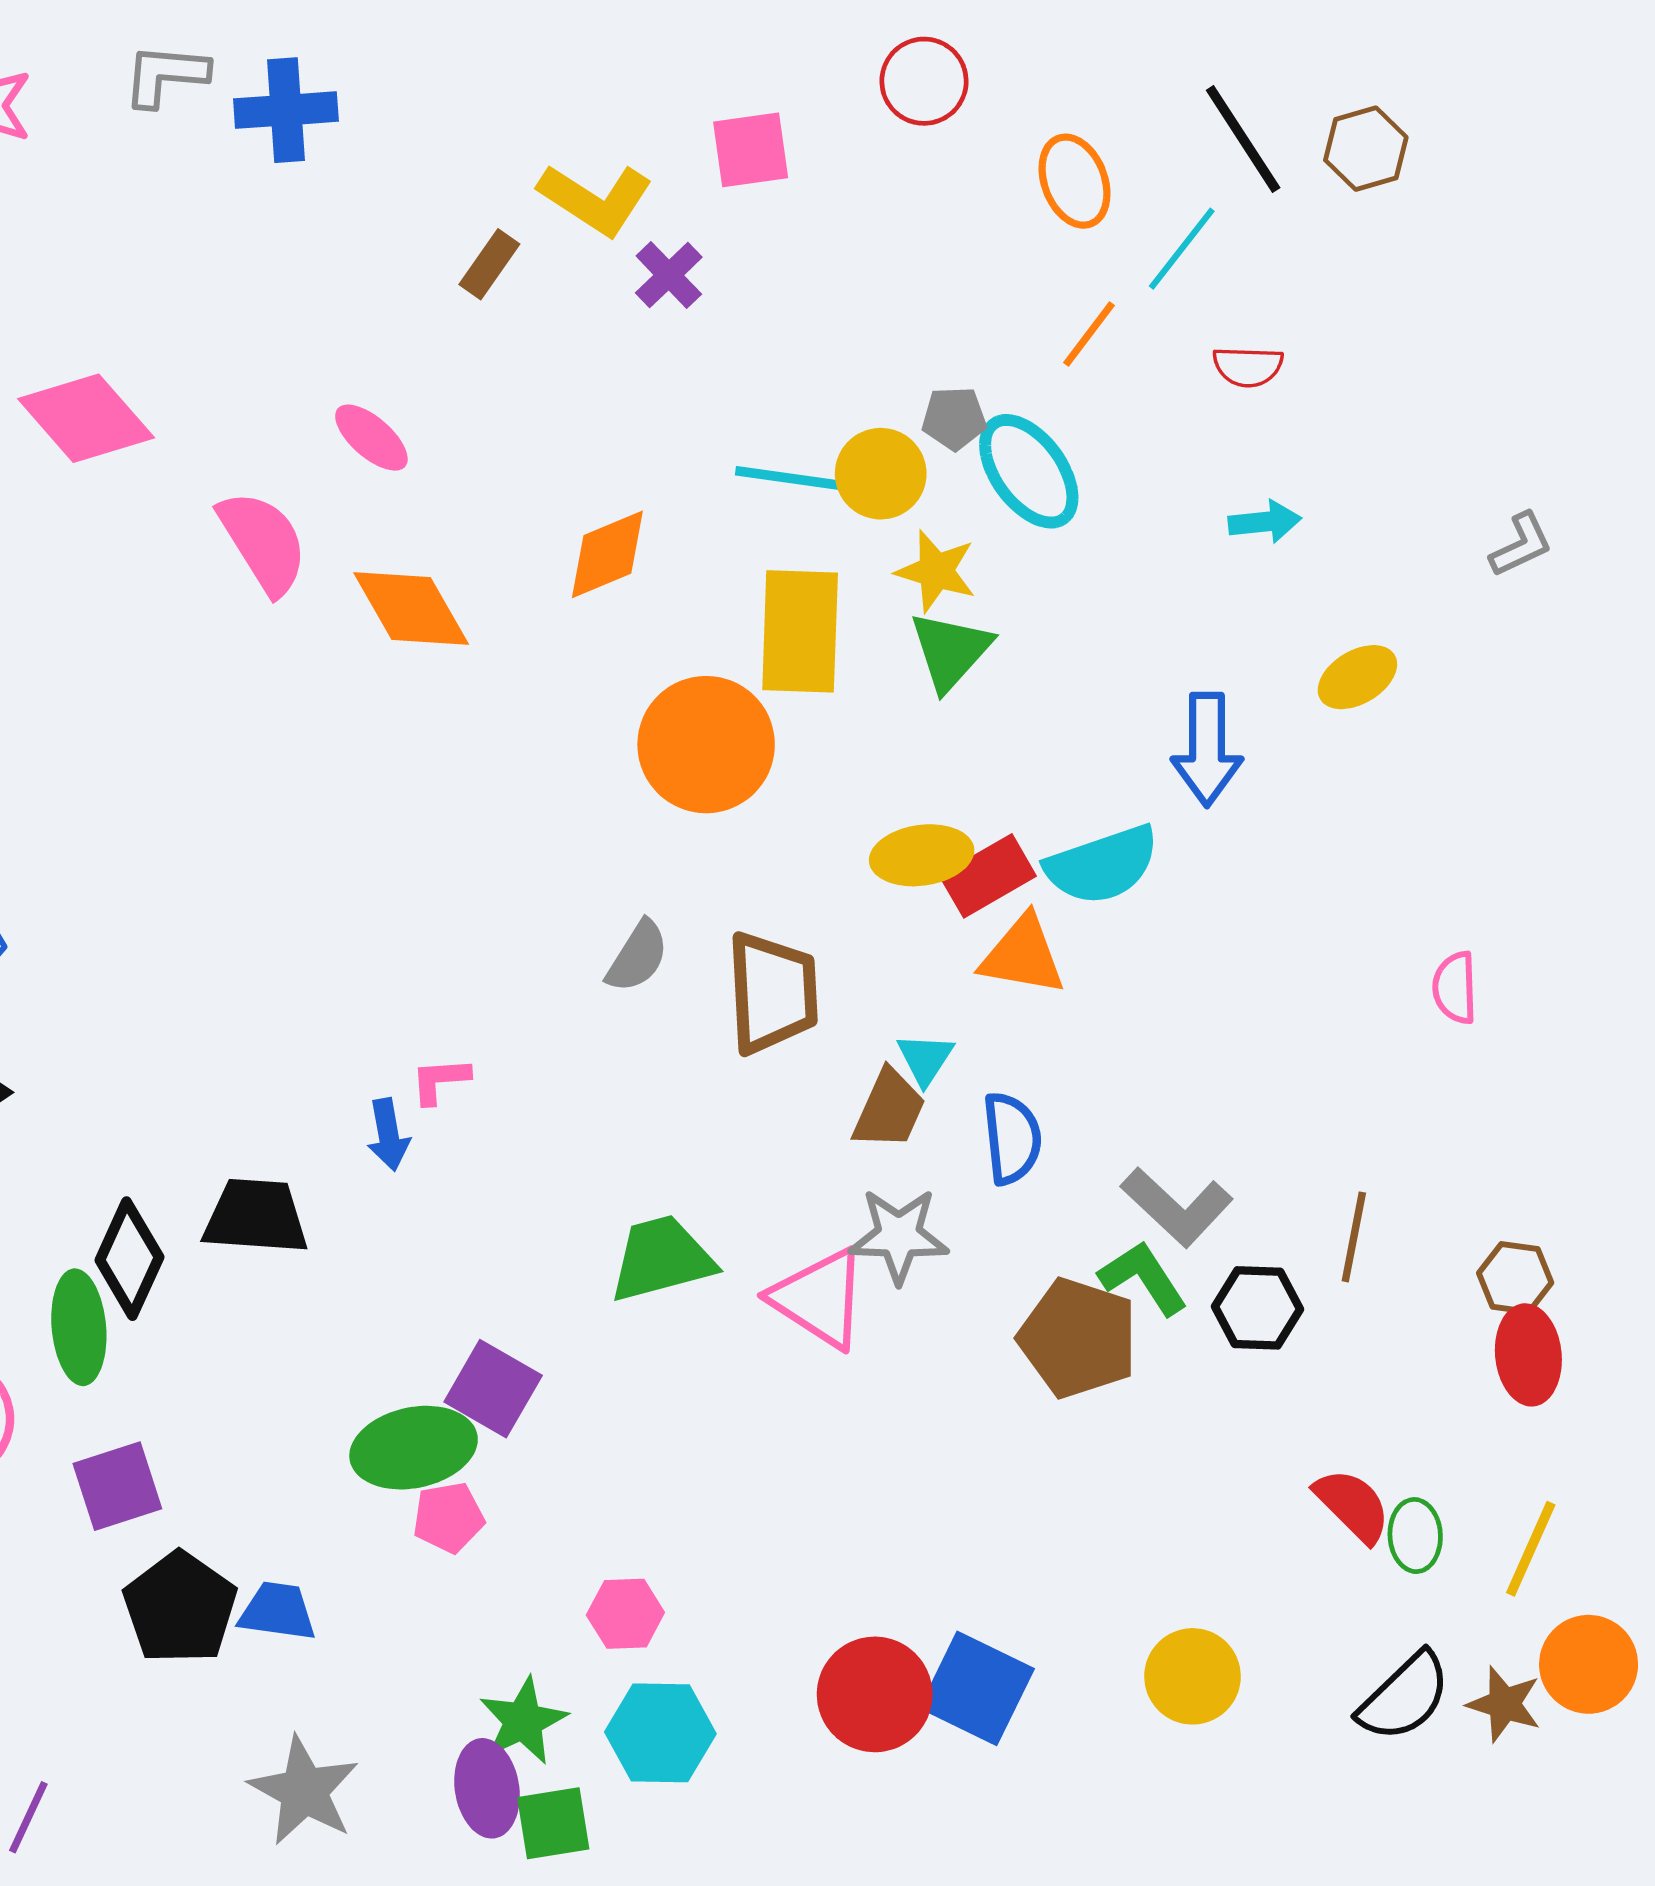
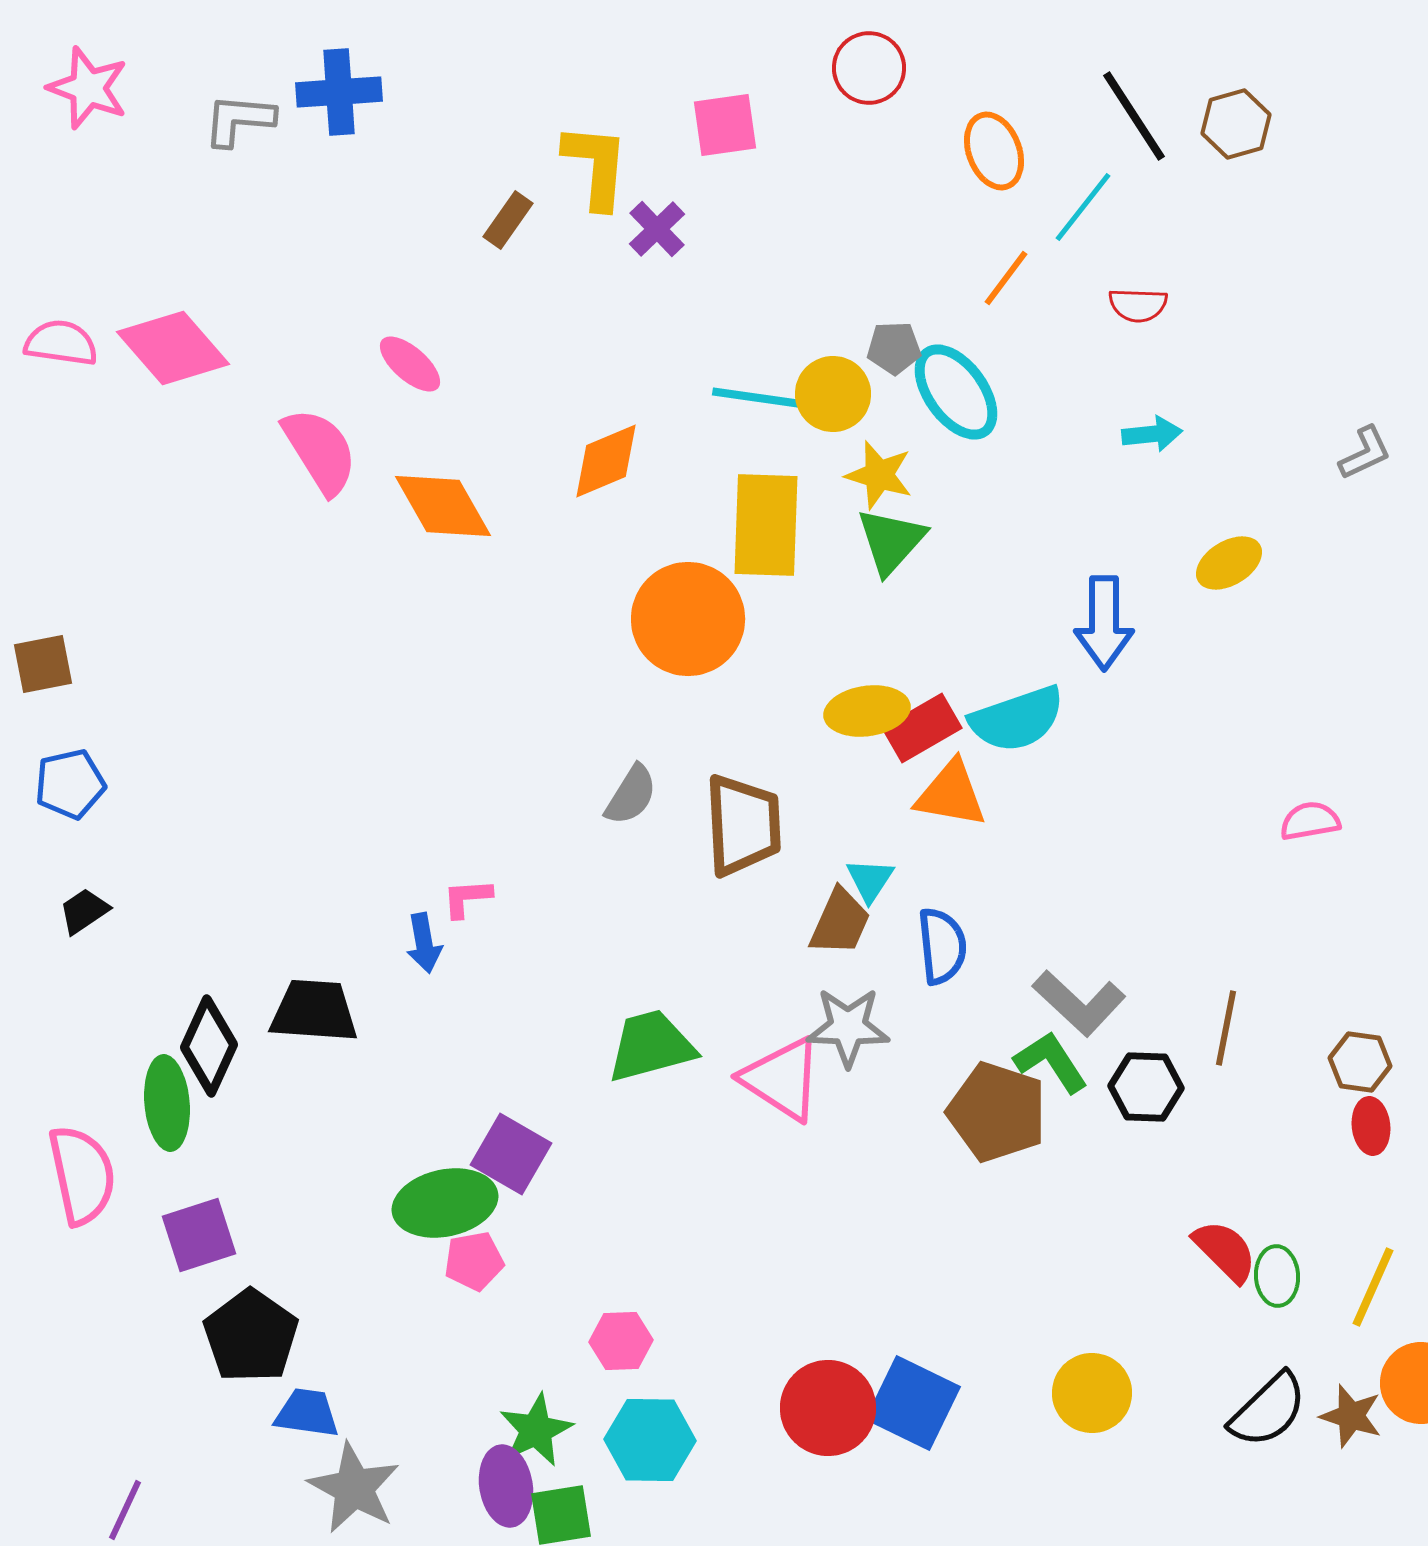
gray L-shape: (166, 75) -> (239, 120), moved
yellow L-shape: (595, 199) -> (596, 166), turned -118
pink semicircle: (1455, 988) -> (1310, 821), turned 82
red ellipse: (1528, 1355) -> (1371, 1126), size x0.7
blue trapezoid: (278, 1611) -> (307, 1413), moved

